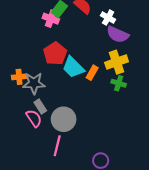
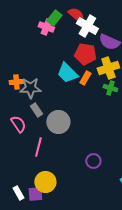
white cross: (108, 18) -> (87, 26), moved, size x1.5
red pentagon: (55, 54) -> (85, 54), moved, turned -30
pink semicircle: (34, 118) -> (18, 124), moved
pink line: (57, 146) -> (38, 147), moved

